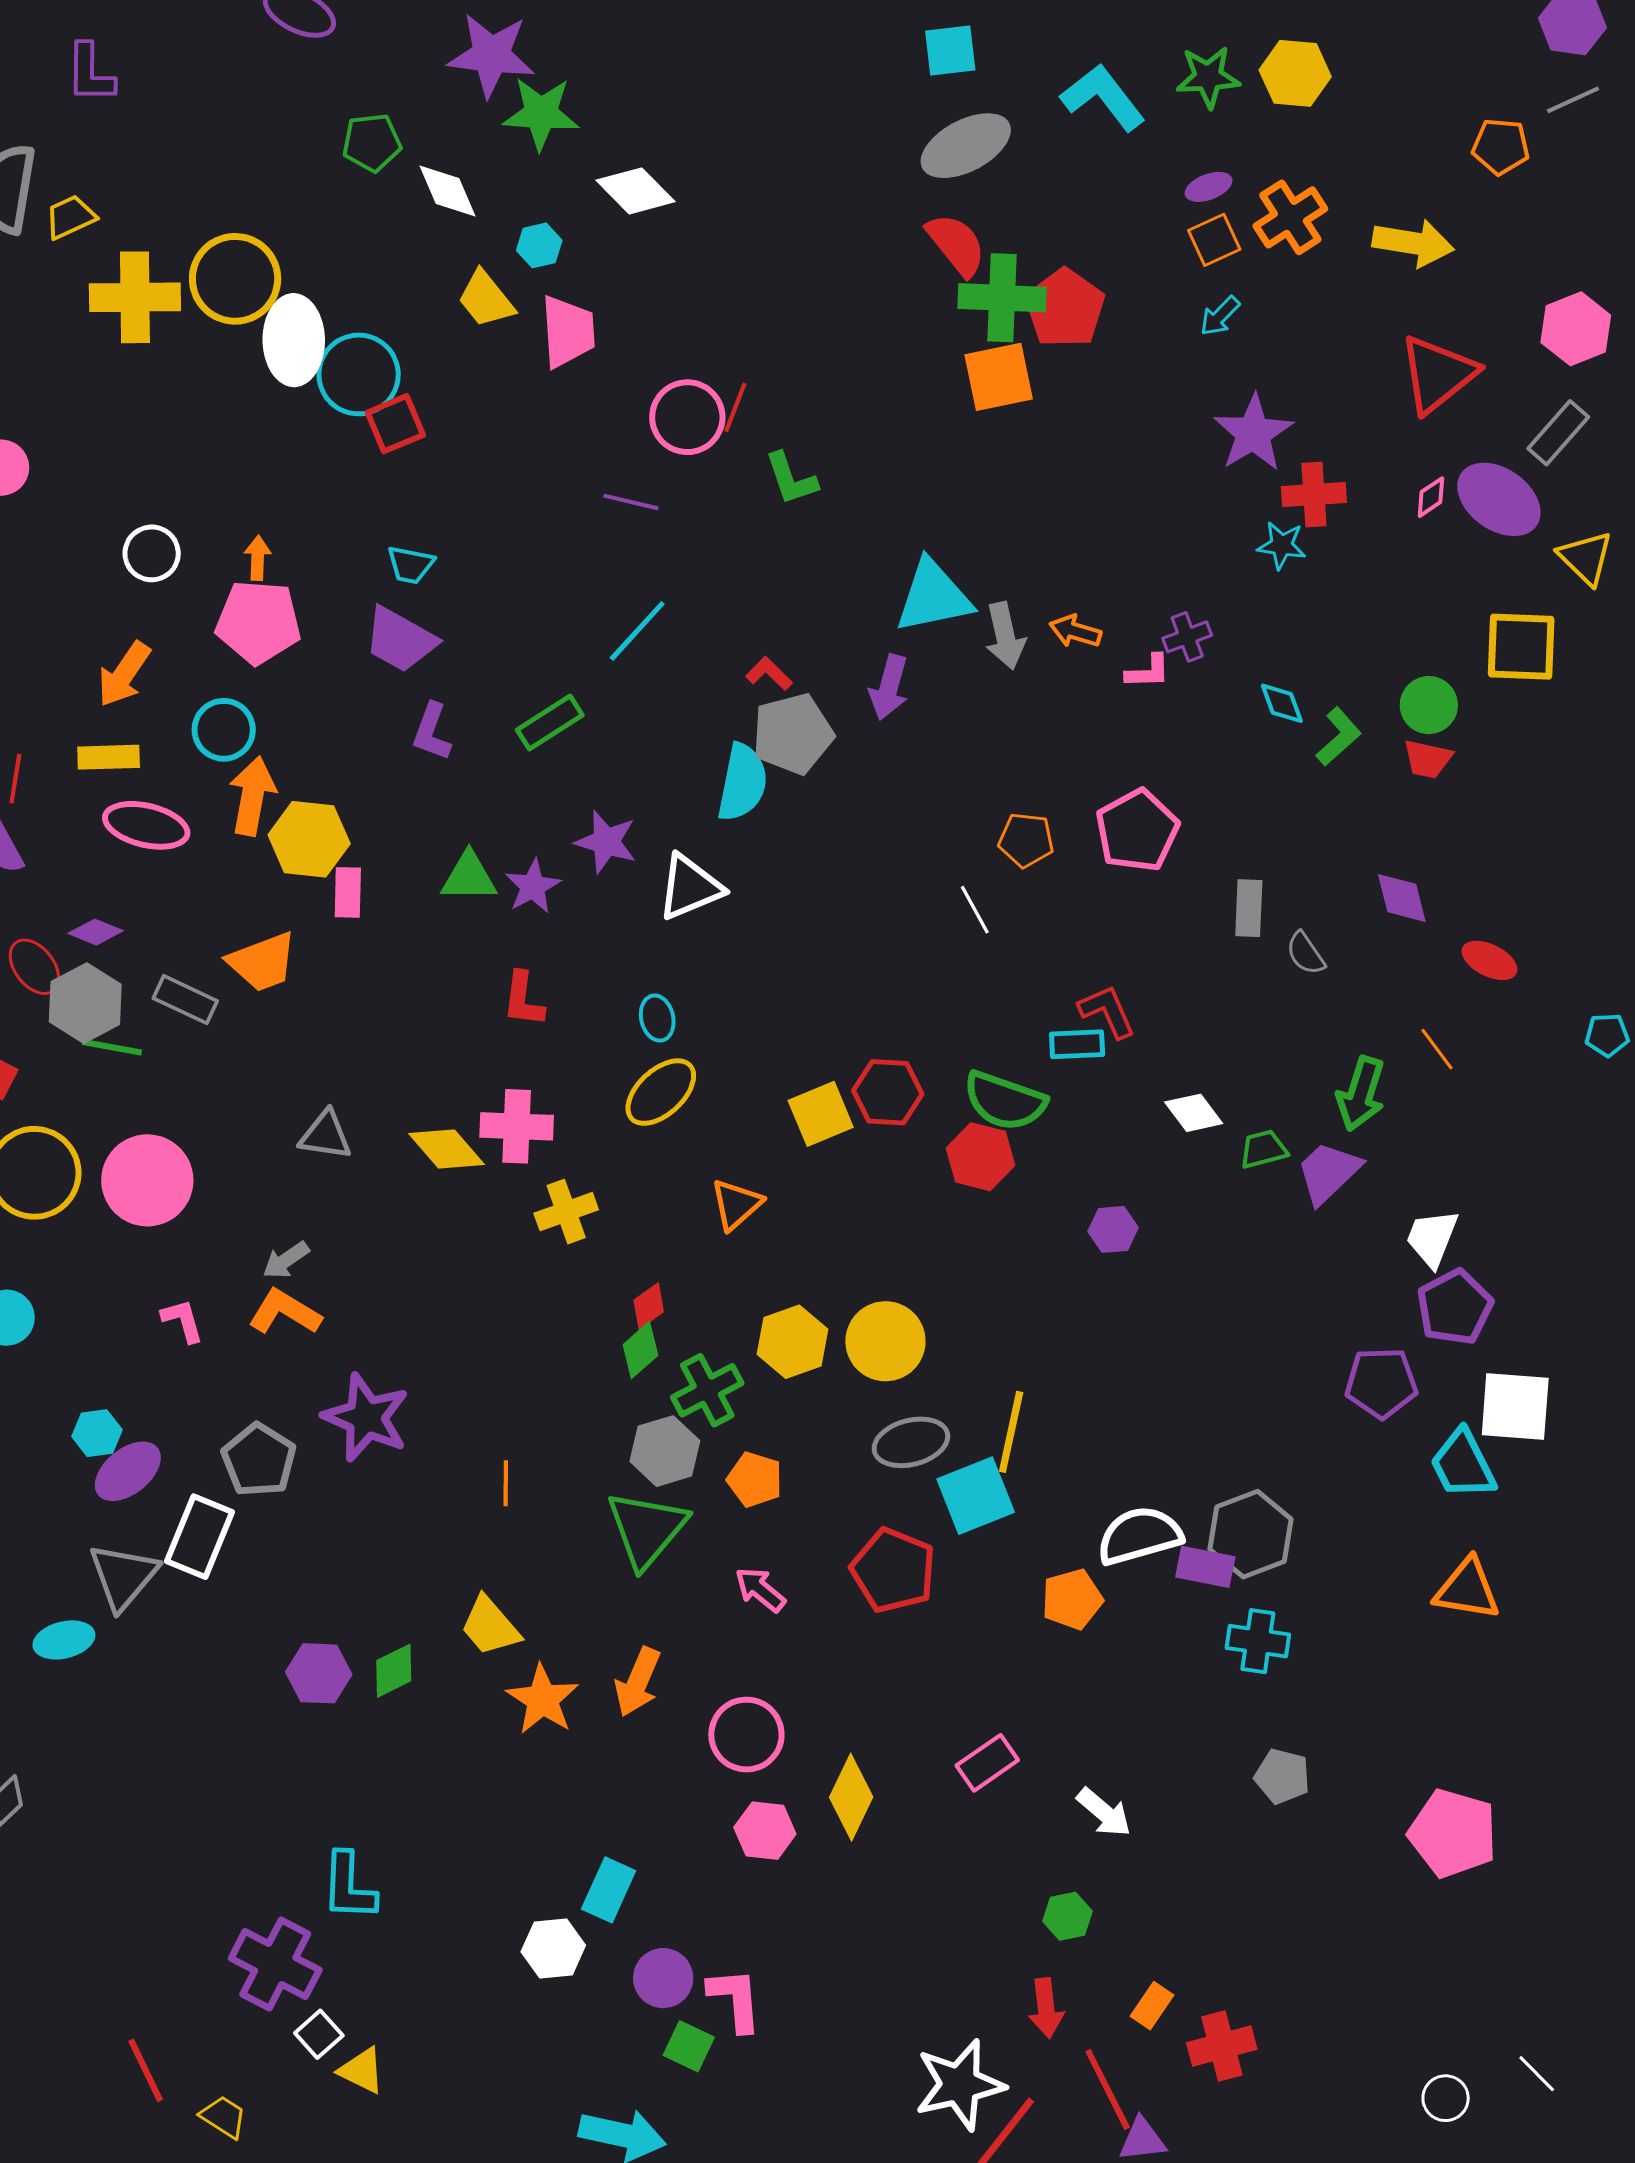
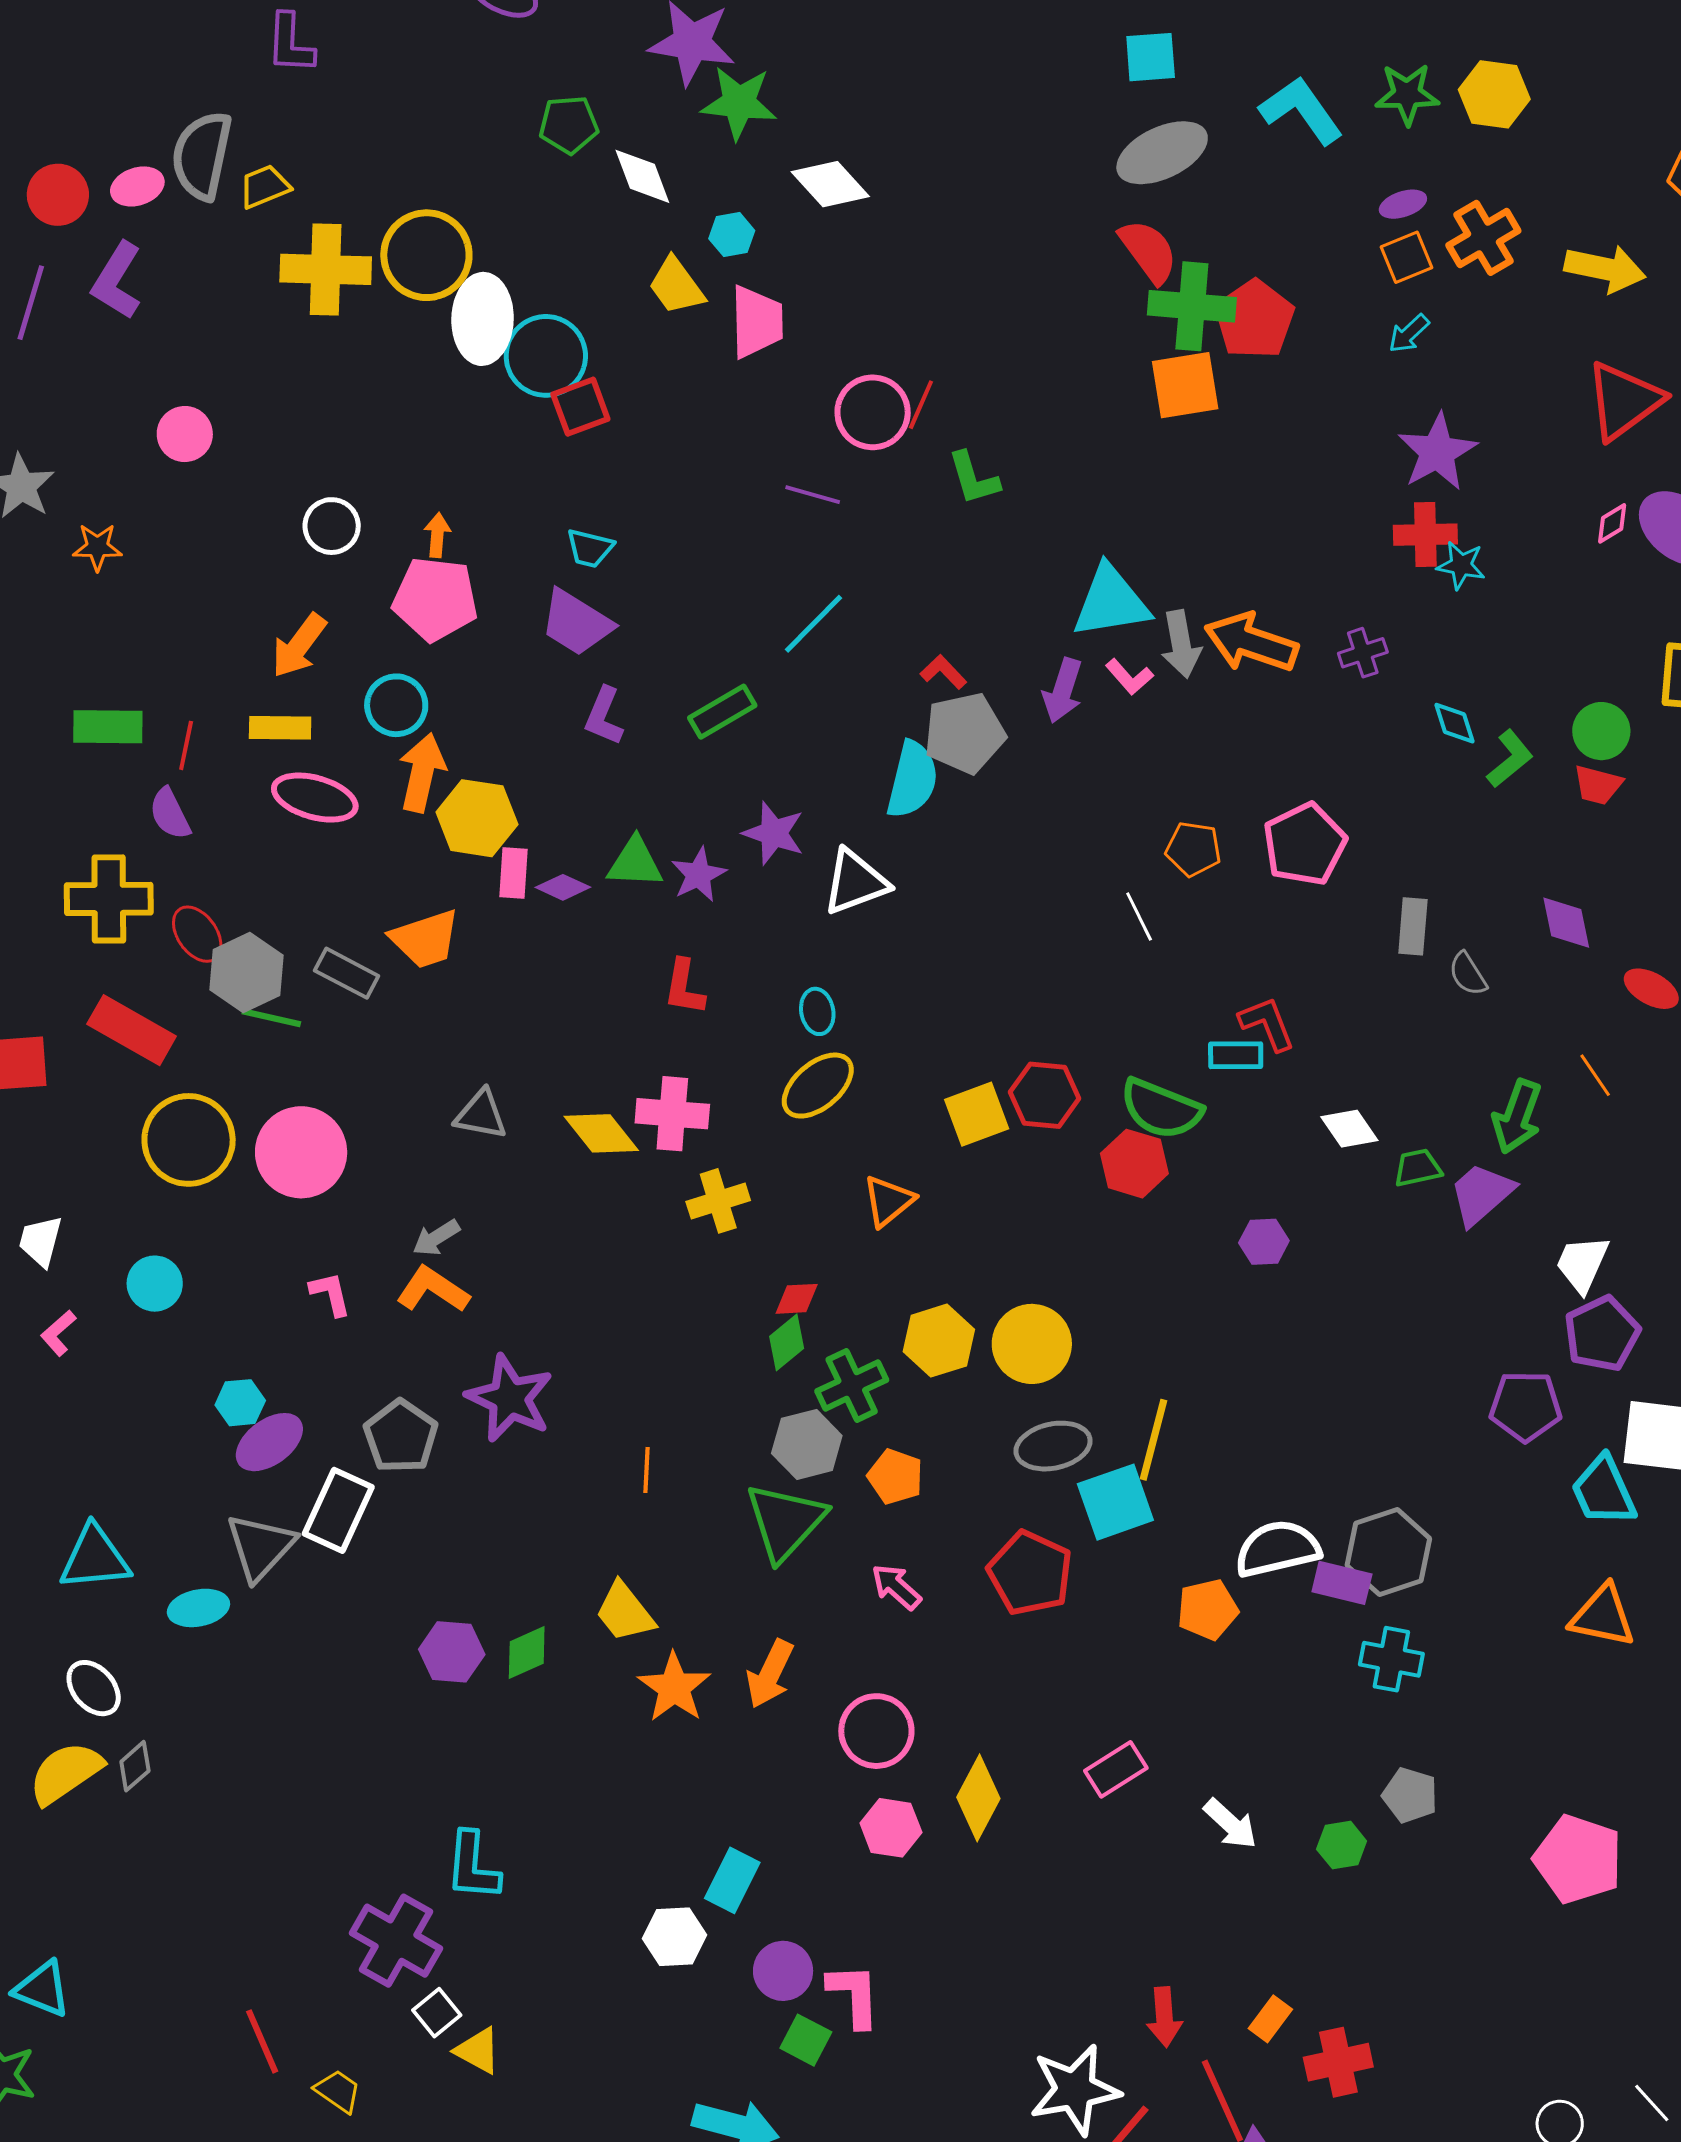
red cross: (1314, 494) -> (1425, 535), moved
orange arrow: (1075, 631) -> (1251, 642), size x1.8
pink L-shape: (1148, 672) -> (1129, 677), moved, turned 48
purple diamond: (96, 932) -> (563, 887), moved
red diamond: (649, 1306) -> (797, 1299), turned 30
green hexagon: (1067, 1916) -> (1342, 1845), moved

